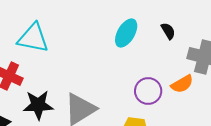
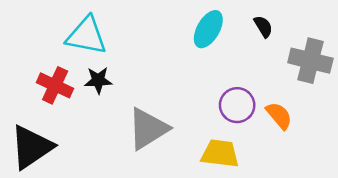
orange semicircle: (182, 84) -> (279, 116), moved, turned -100
black star: (38, 105) -> (98, 80), moved, size x0.7

